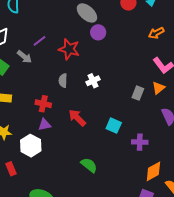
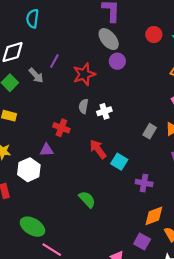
purple line: (40, 41) -> (54, 61), turned -32
red star: (69, 49) -> (84, 74), turned 30
gray semicircle: (63, 81) -> (84, 106), moved
red cross: (43, 104) -> (61, 128), moved
red arrow: (77, 118) -> (98, 149), moved

